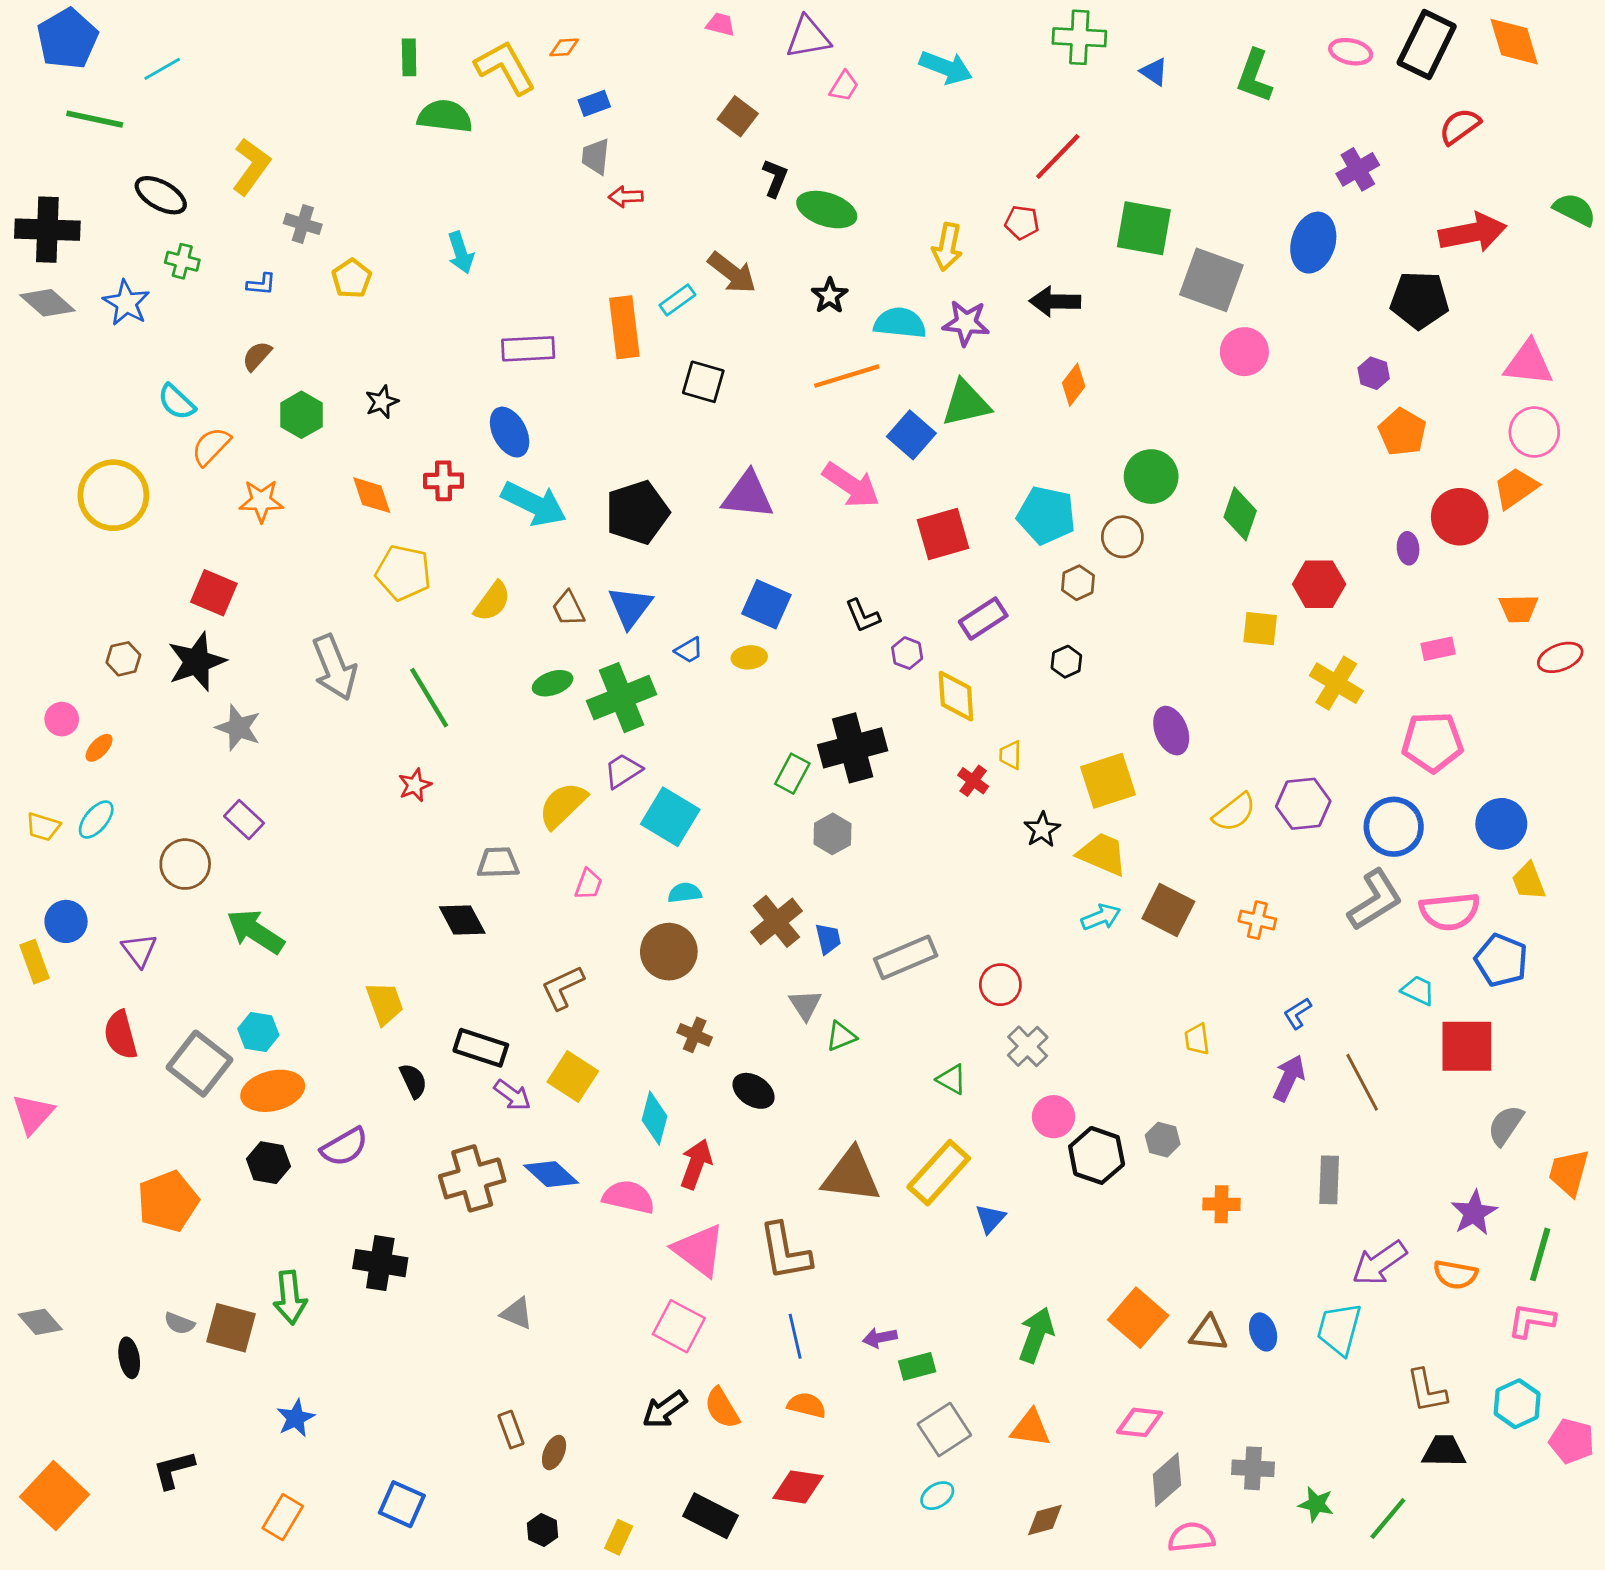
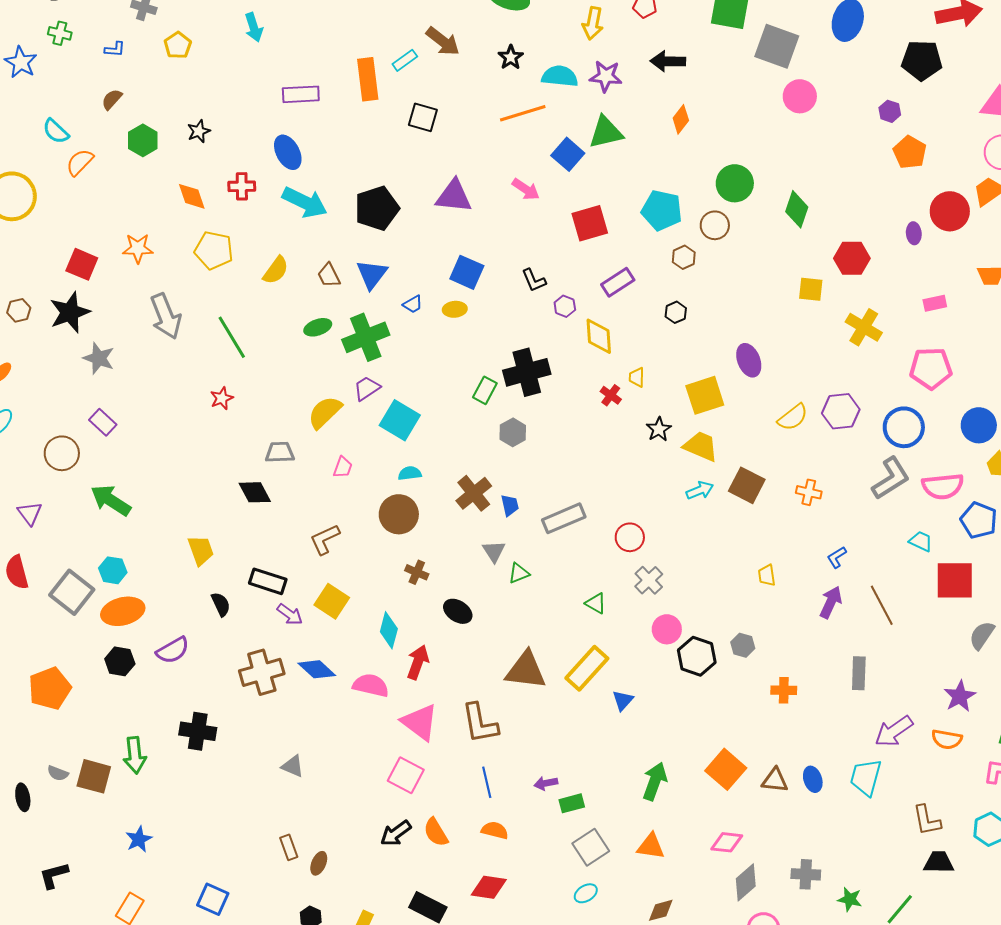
pink arrow: (851, 485) -> (526, 189), size x0.7
orange star: (261, 501) -> (138, 248), moved

